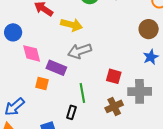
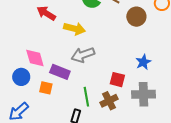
brown circle: (149, 29) -> (136, 17), moved
blue circle: (13, 32) -> (21, 77), moved
blue star: (151, 57) -> (143, 62), moved
brown cross: (114, 106) -> (109, 101), moved

